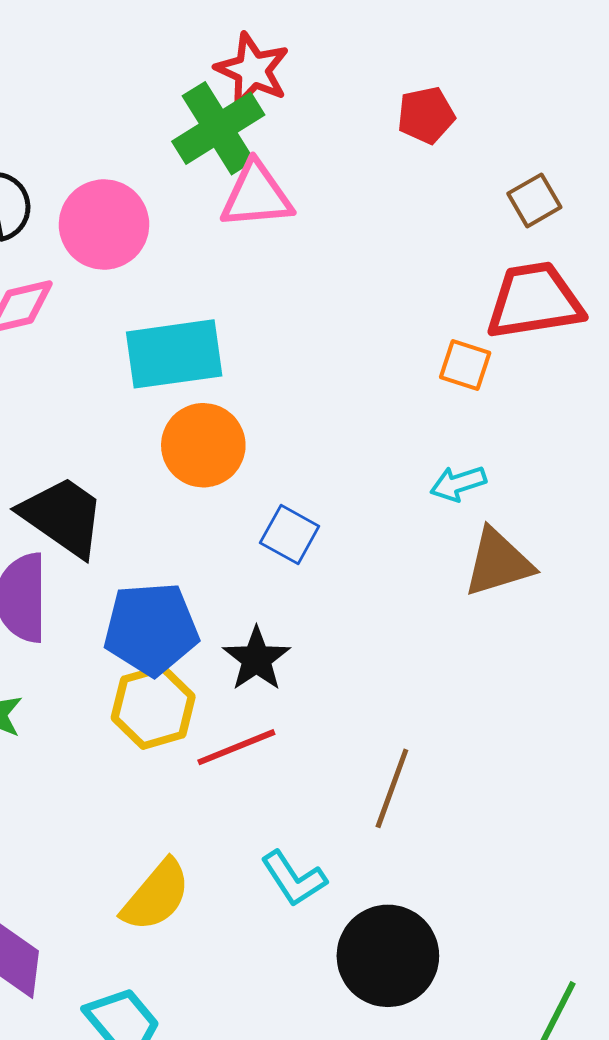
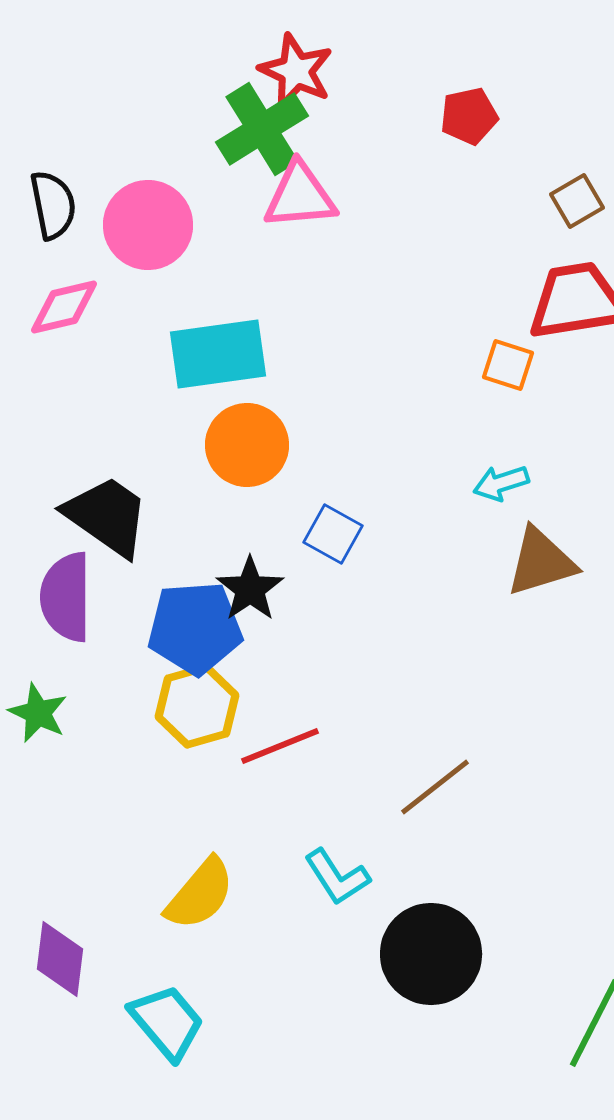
black star: (256, 659) -> (250, 589), moved
brown line: (392, 788) -> (435, 787), turned 32

